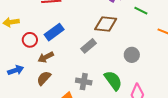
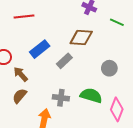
blue rectangle: (54, 32) -> (40, 49), moved
brown arrow: (46, 57) -> (21, 74), turned 77
green semicircle: (113, 81) -> (91, 96), turned -35

